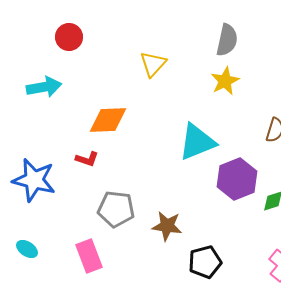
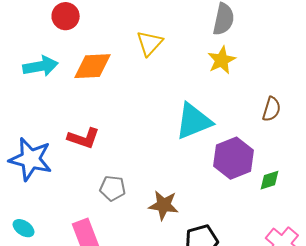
orange diamond: (108, 120) -> (93, 66), moved
red L-shape: (87, 159) -> (84, 138), size x1.4
gray pentagon: (116, 209) -> (113, 188), size x0.7

